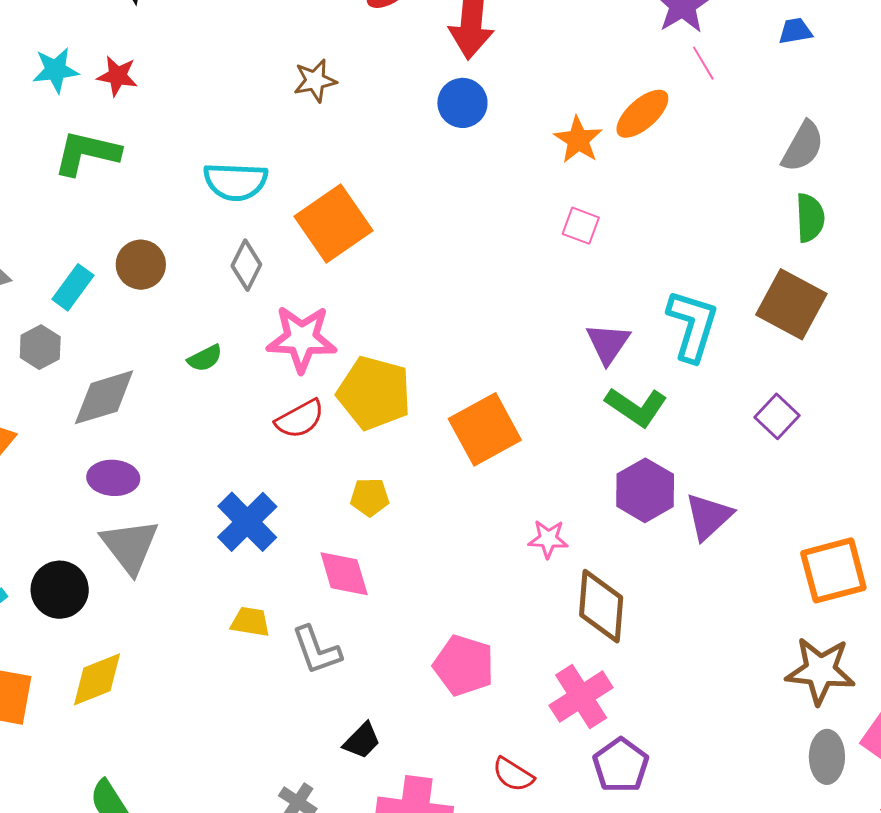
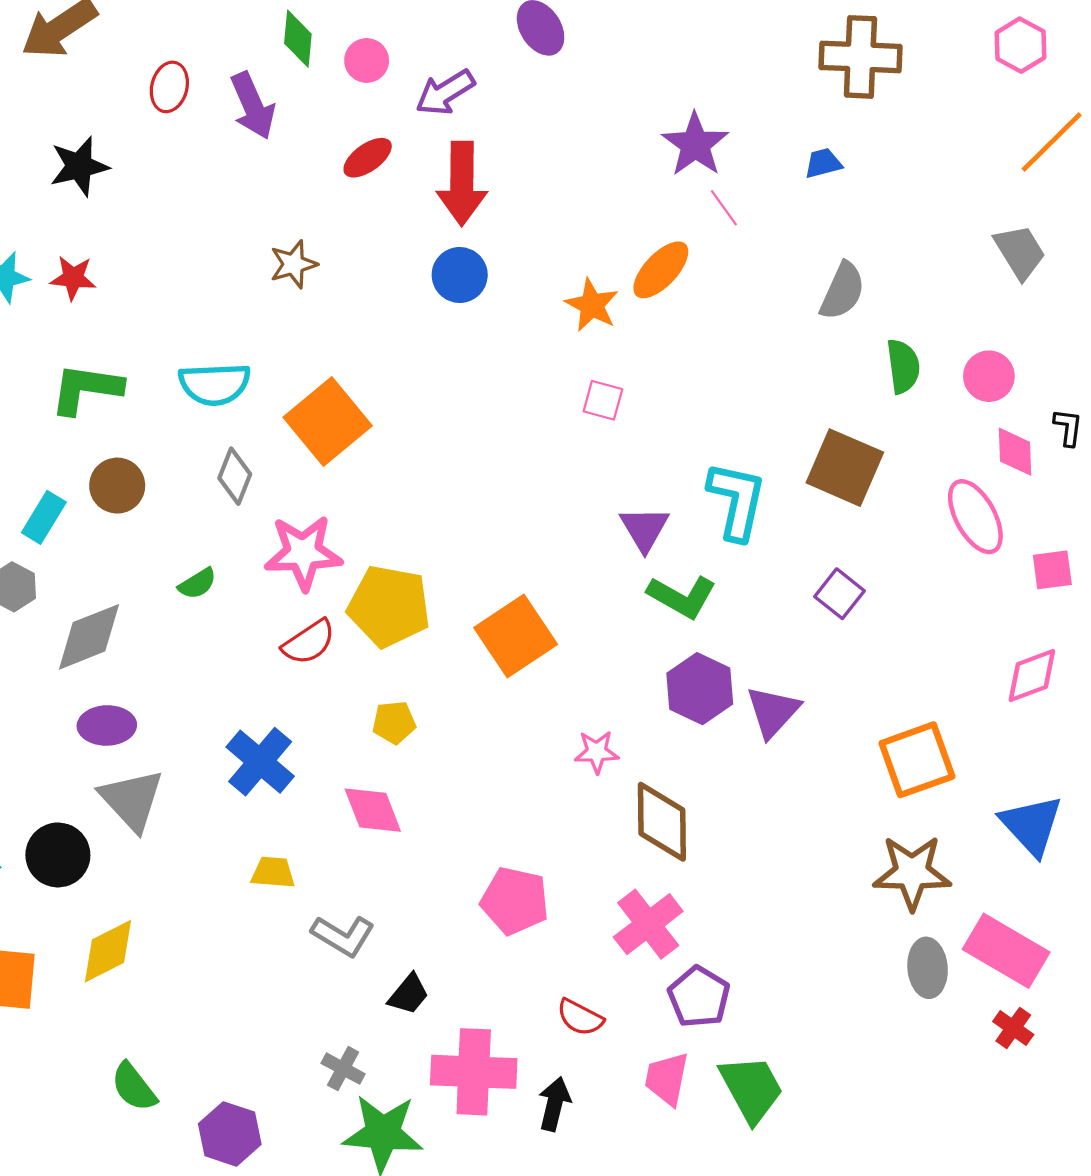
green L-shape: (87, 153) -> (86, 389), moved
green semicircle: (810, 218) -> (903, 366), moved
gray L-shape: (317, 650) -> (343, 936), moved, turned -34

